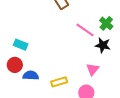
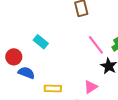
cyan rectangle: (21, 45) -> (41, 42), moved

